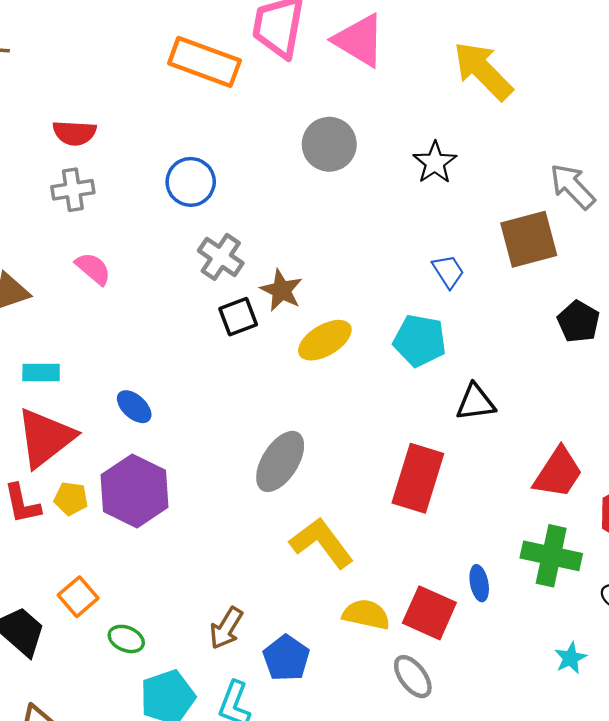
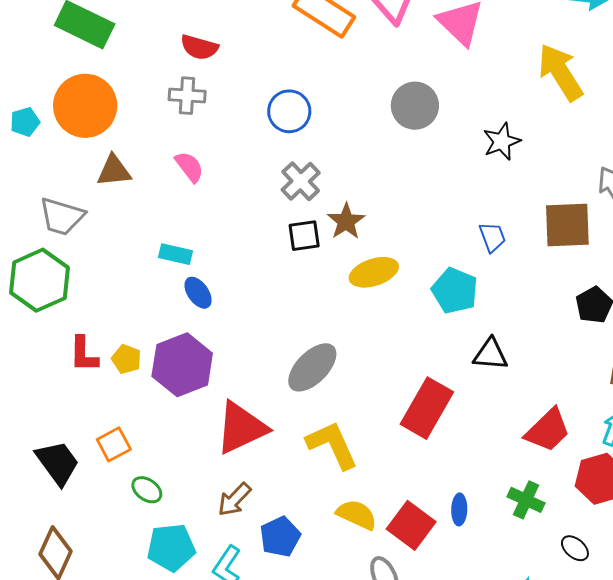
cyan rectangle: (41, 373) -> (176, 254), moved
red triangle: (45, 438) -> (241, 428), moved
green cross: (551, 556) -> (526, 500), size x0.7

